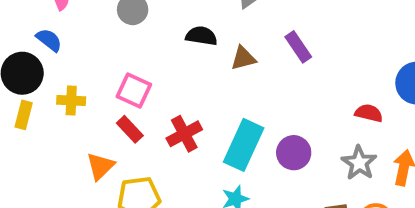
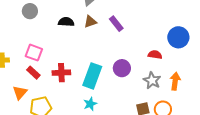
brown triangle: (243, 58) -> (90, 22), moved
red cross: (184, 134) -> (61, 73), turned 30
purple circle: (294, 153) -> (122, 68), moved

